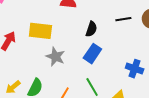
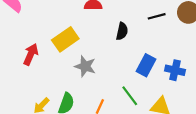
yellow rectangle: (40, 31) -> (65, 39), turned -35
blue rectangle: (92, 54) -> (146, 65), moved

